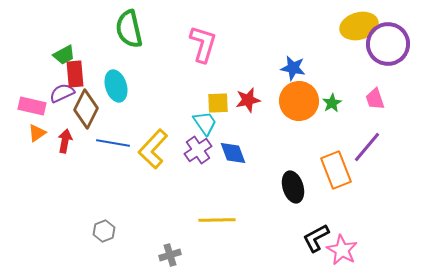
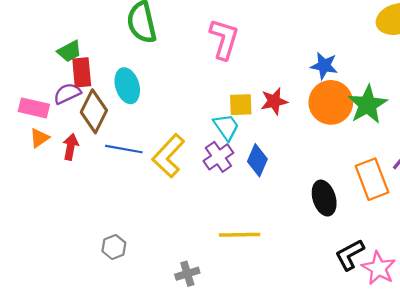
green star: (332, 103) -> (367, 105), size x1.8
blue diamond: (233, 153) -> (257, 160), turned 44

